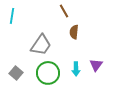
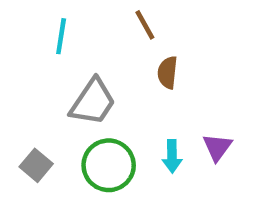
cyan line: (12, 16) -> (61, 36), moved

